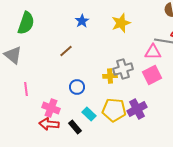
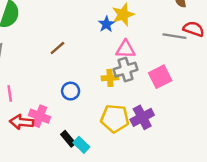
blue star: (82, 21) -> (106, 24), moved
pink triangle: (153, 52) -> (125, 49), moved
cyan rectangle: (89, 114) -> (81, 145), moved
red arrow: (49, 124) -> (22, 122), moved

